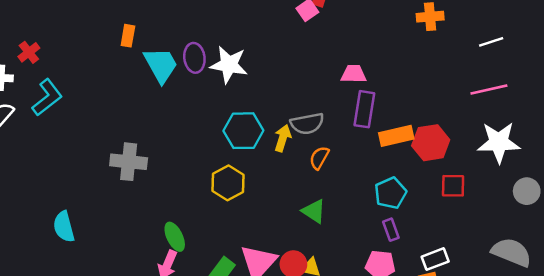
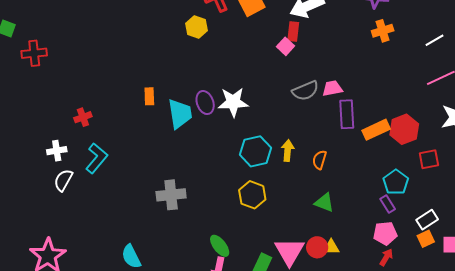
red cross: (29, 52) -> (83, 117), moved, turned 30
cyan trapezoid: (161, 65) -> (180, 114), turned 32
gray semicircle: (307, 124) -> (305, 91), moved
cyan pentagon: (390, 193) -> (396, 182), moved

